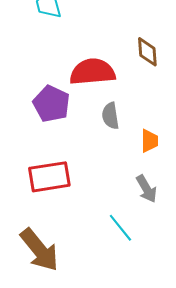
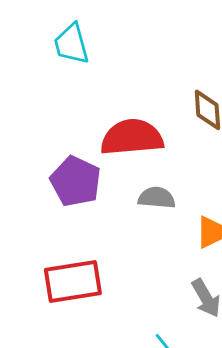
gray semicircle: (110, 116) -> (157, 198), turned 104

